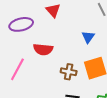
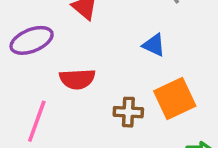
blue triangle: (88, 37) -> (154, 45), turned -32

